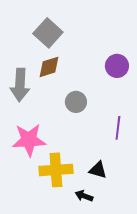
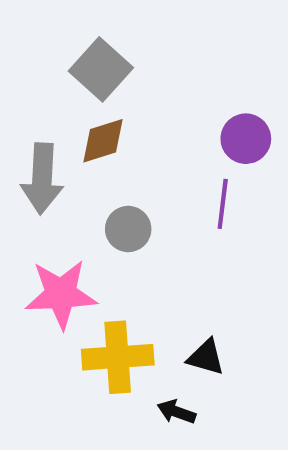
gray circle: (76, 102) -> (128, 229), moved
purple line: (118, 128) -> (223, 204), moved

